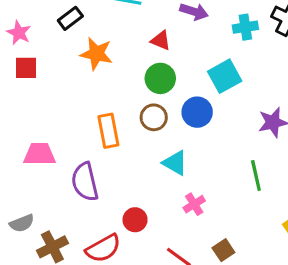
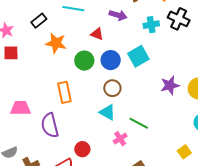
green circle: (160, 78) -> (84, 61), moved
blue circle: (197, 112) -> (111, 60), moved
brown circle: (154, 117) -> (112, 88), moved
green line: (256, 176) -> (139, 123), moved, turned -48

